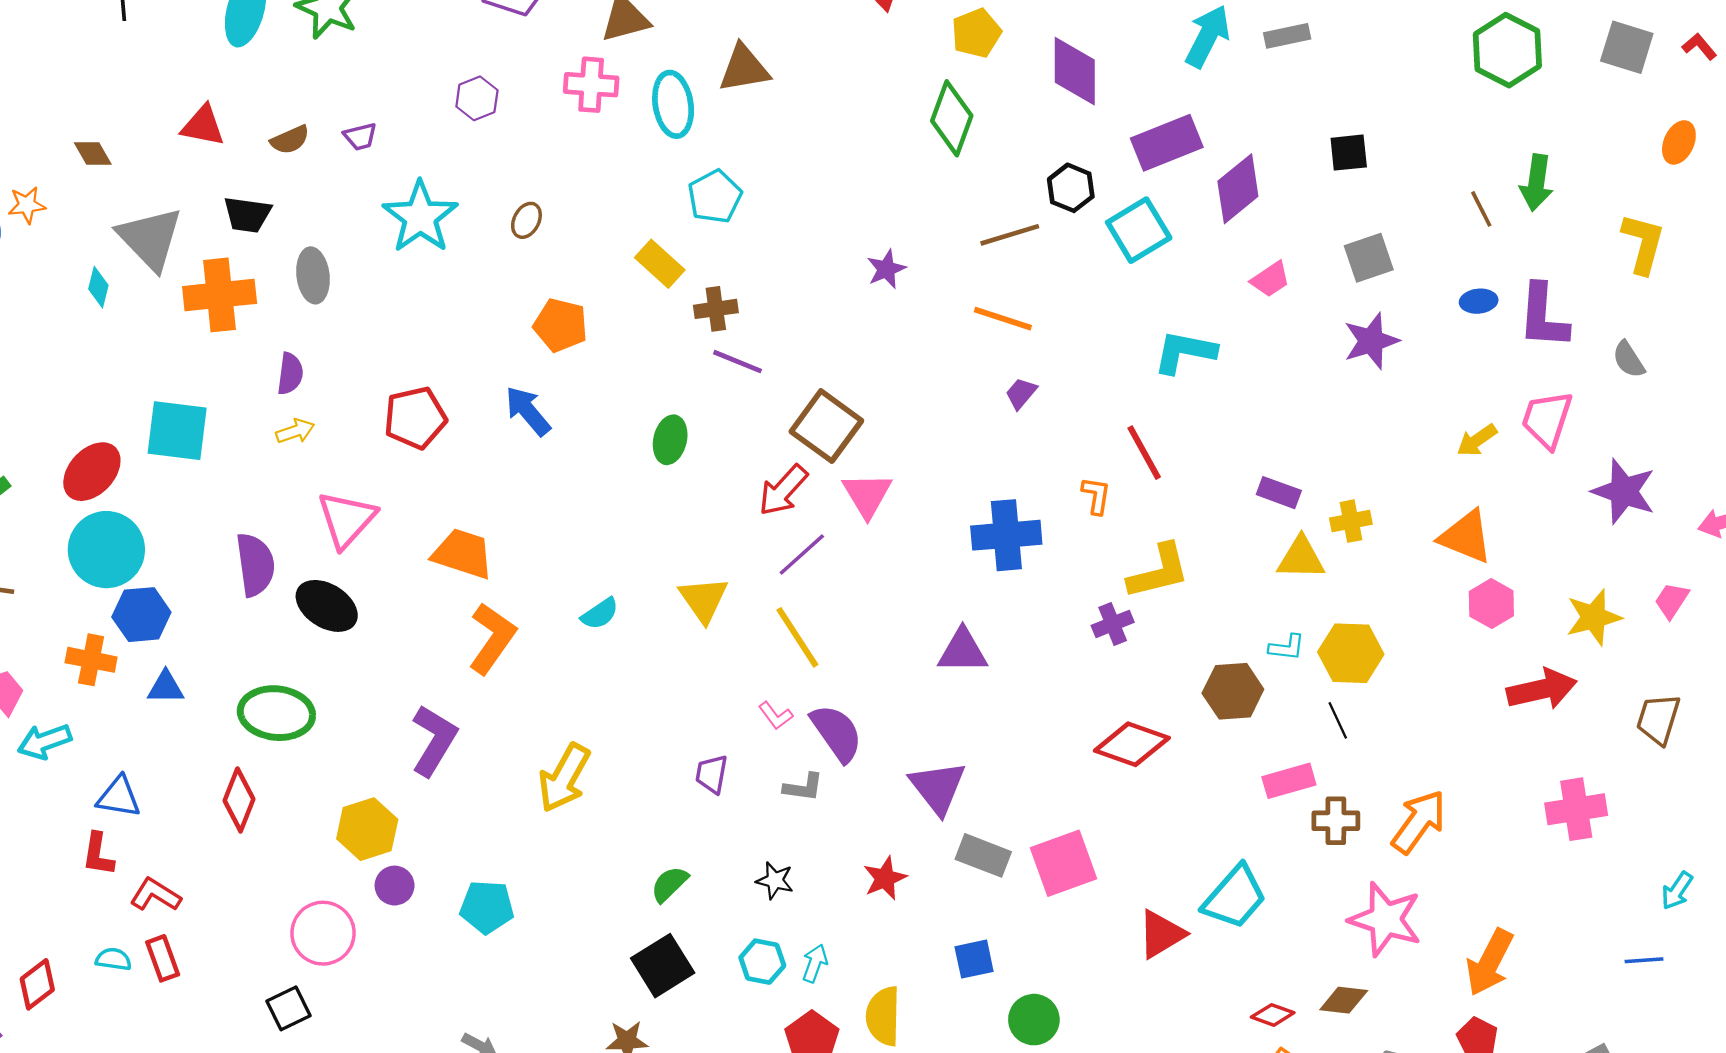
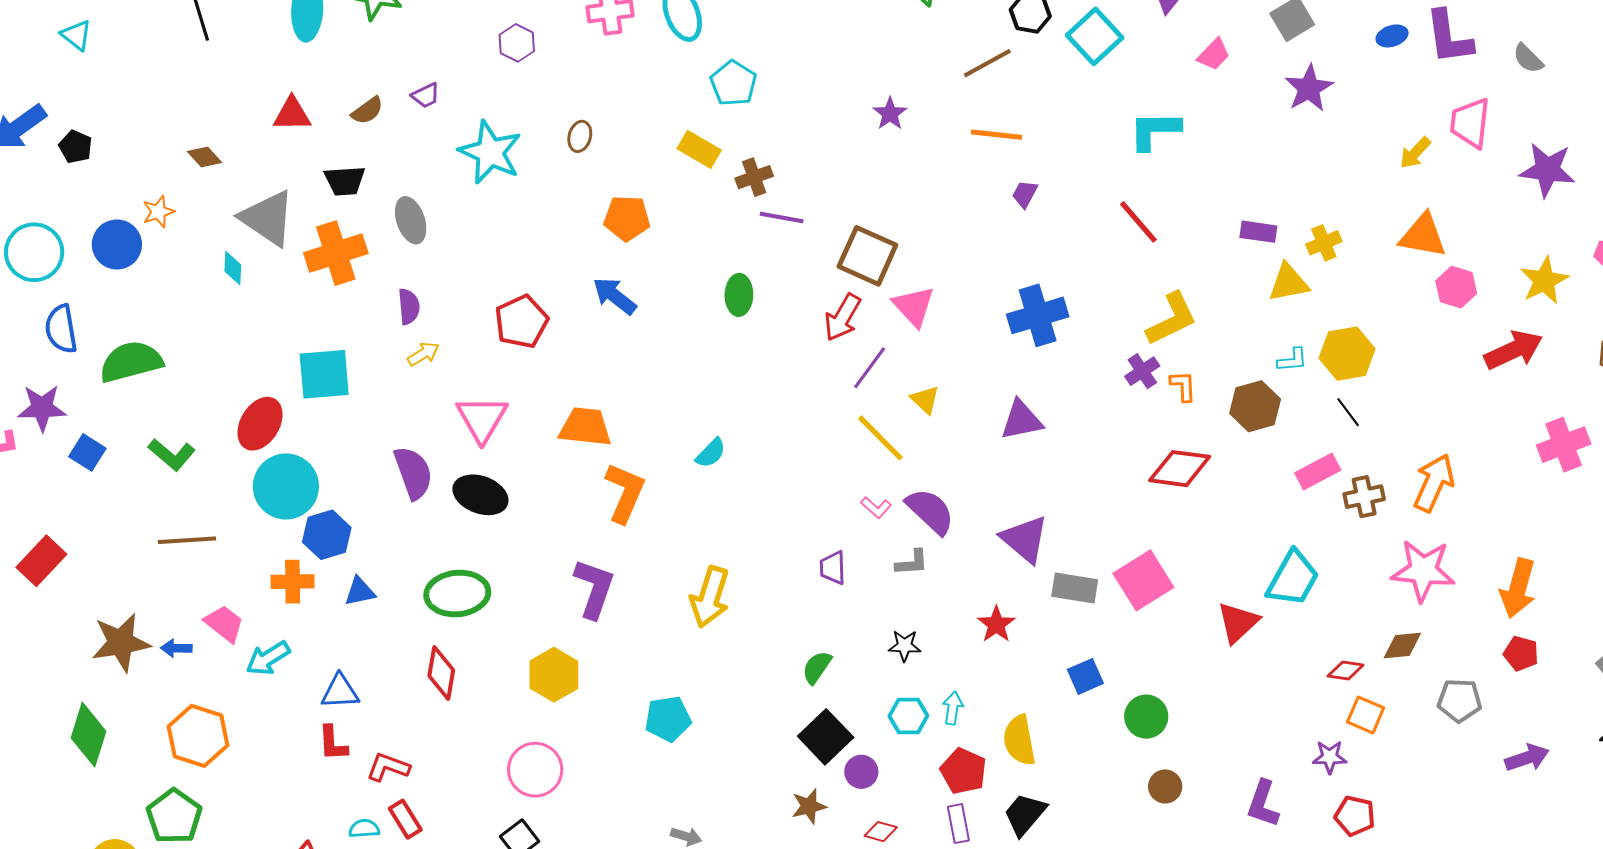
orange L-shape: (1096, 496) -> (1183, 386), moved
yellow triangle: (704, 599) -> (925, 400), moved, size x0.7
purple circle: (395, 886) -> (861, 772), moved

